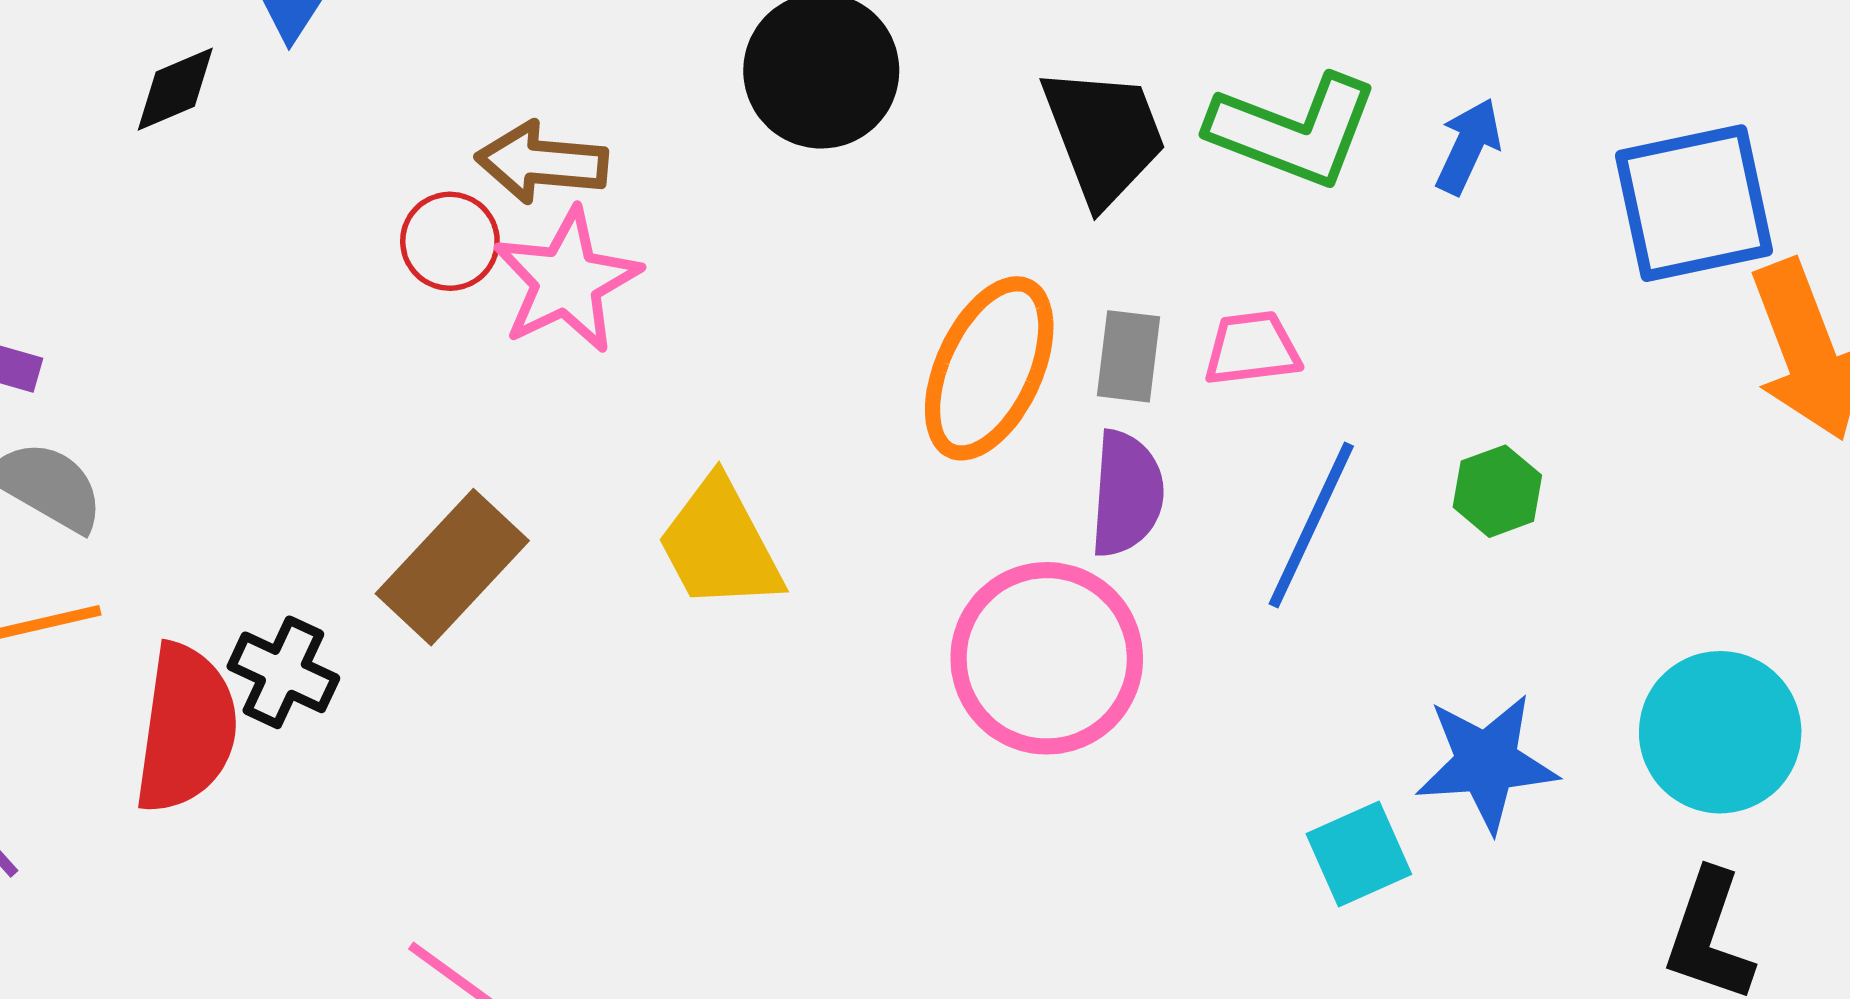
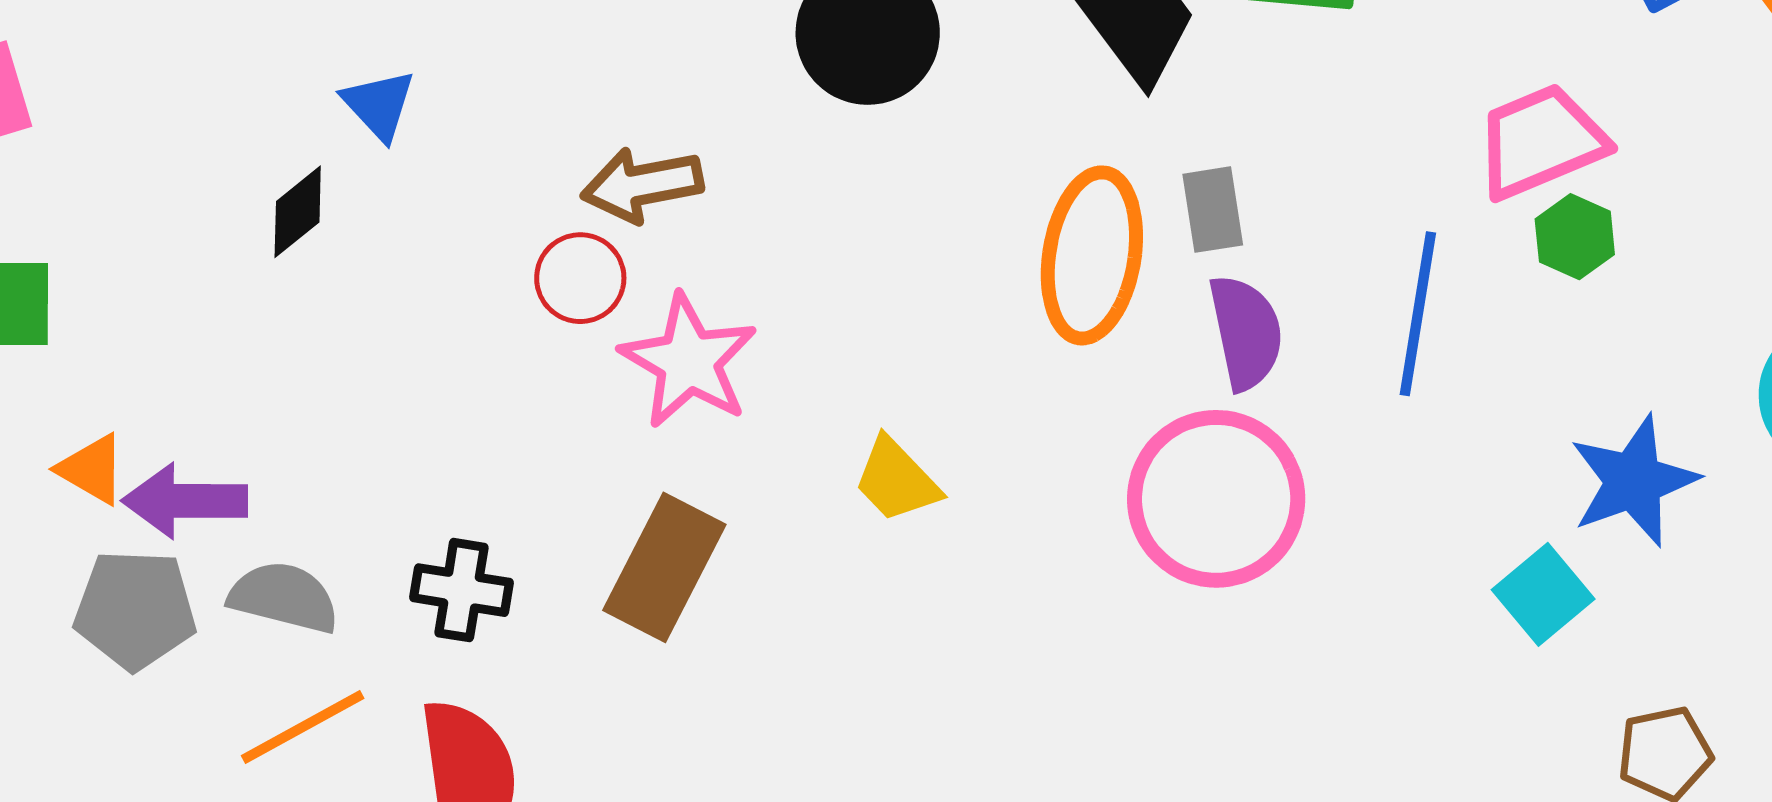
pink star: (567, 281) -> (689, 361), moved
pink trapezoid: (1252, 349) -> (1541, 141), moved, size x1.5
yellow trapezoid: (720, 545) -> (897, 480), size x0.7
black cross: (283, 672) -> (462, 590), moved

